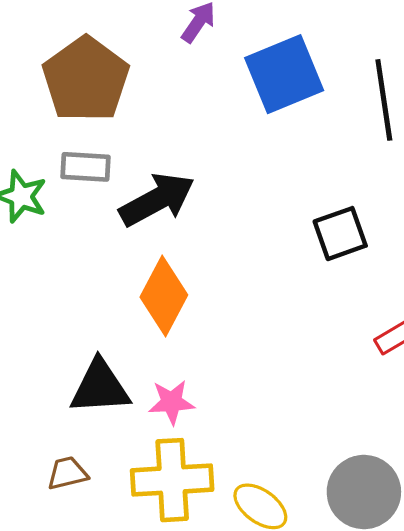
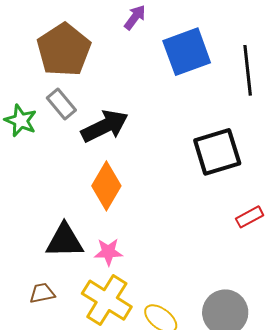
gray rectangle: (86, 167) -> (61, 104), turned 44
black square: (340, 234) -> (217, 152), size x1.4
yellow cross: (172, 480) -> (107, 300), turned 33

